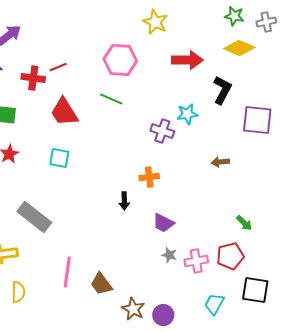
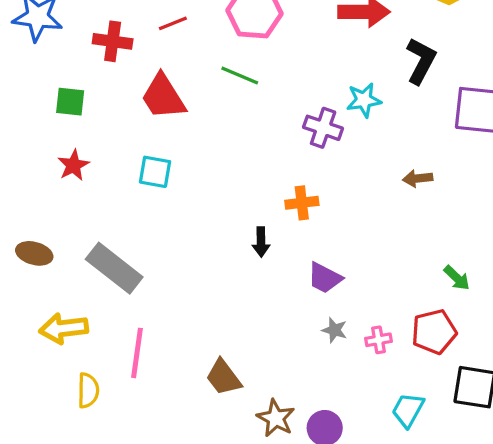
red line: (58, 67) -> (173, 23), moved
pink cross: (196, 261) -> (379, 340), size x0.7
pink line: (67, 272) -> (137, 353), moved

